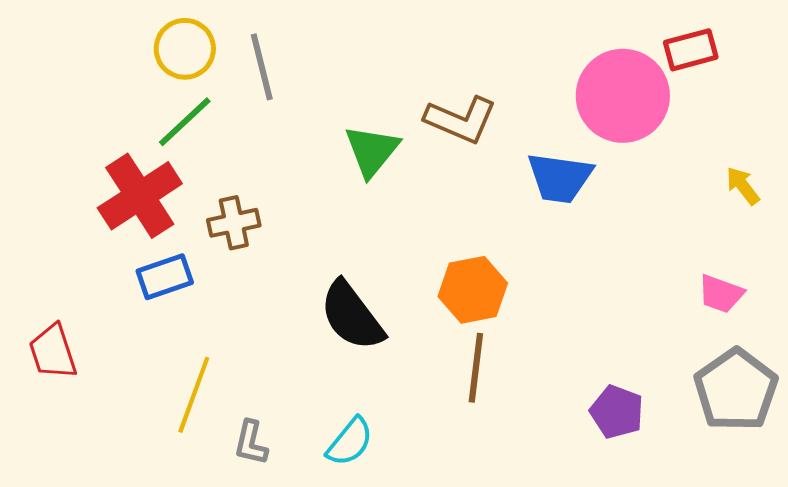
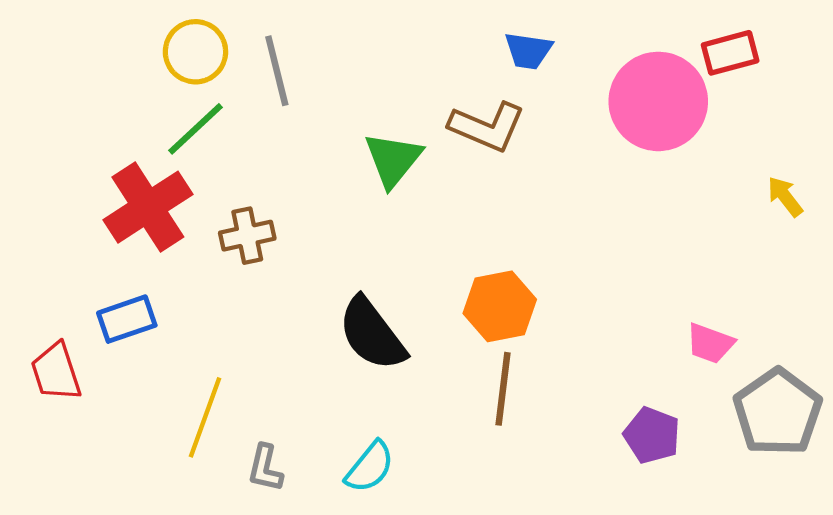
blue trapezoid: (560, 178) -> (528, 51), moved, size x0.7
blue rectangle: (165, 277) -> (127, 319), moved
pink trapezoid: (721, 294) -> (710, 343), moved

